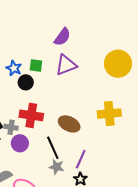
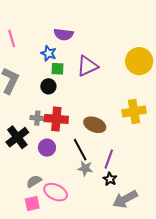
purple semicircle: (62, 37) -> (63, 34), moved, turned 66
blue star: (14, 68) -> (49, 53), moved
gray cross: (11, 127) -> (37, 118), moved

